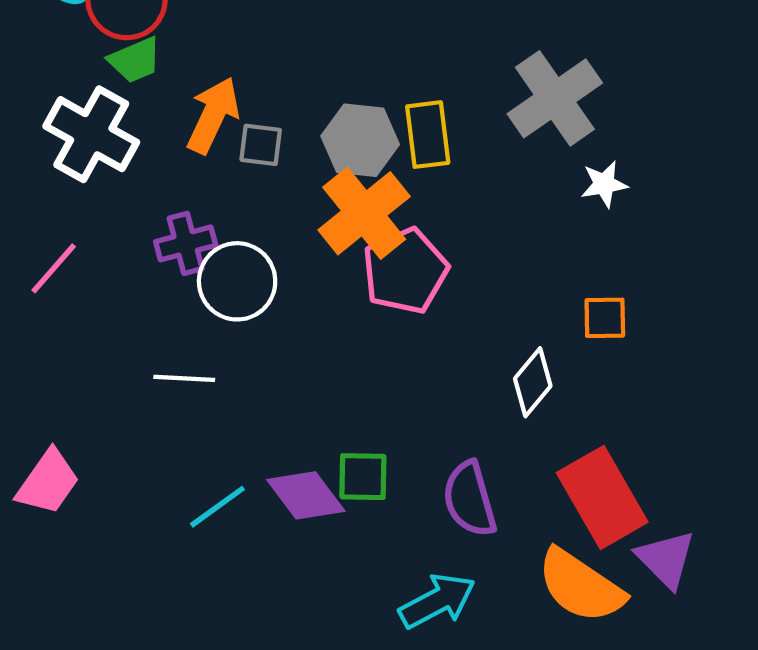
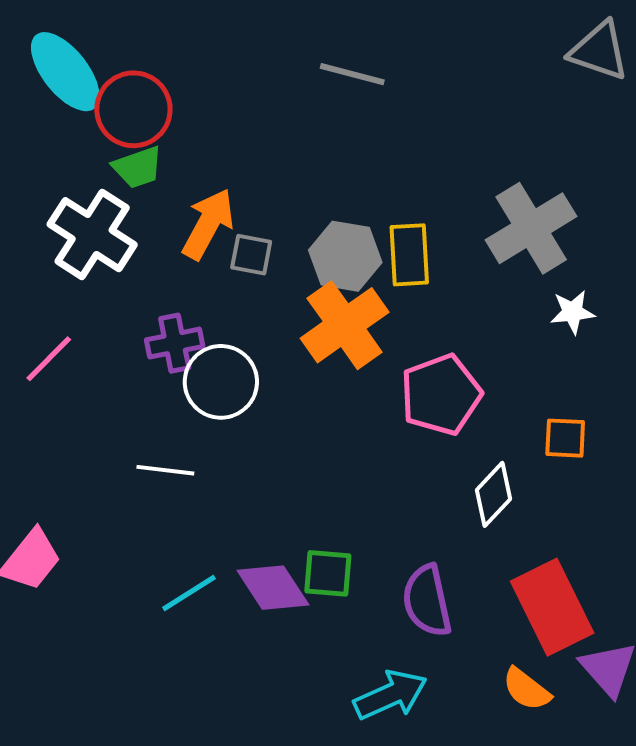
pink pentagon: (405, 271) -> (441, 395), moved
orange semicircle: (581, 586) -> (526, 689), size x0.6

